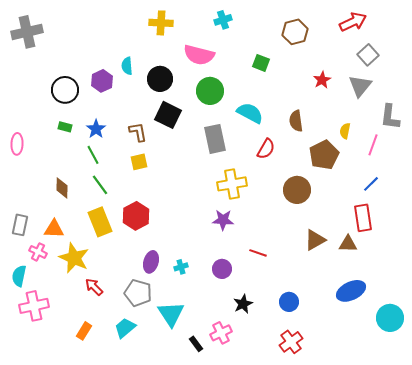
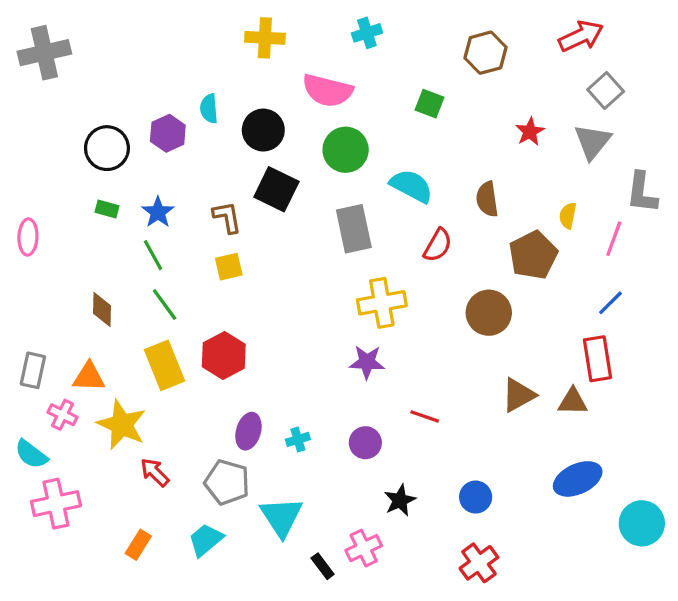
cyan semicircle: (19, 276) -> (31, 454), turned -65

